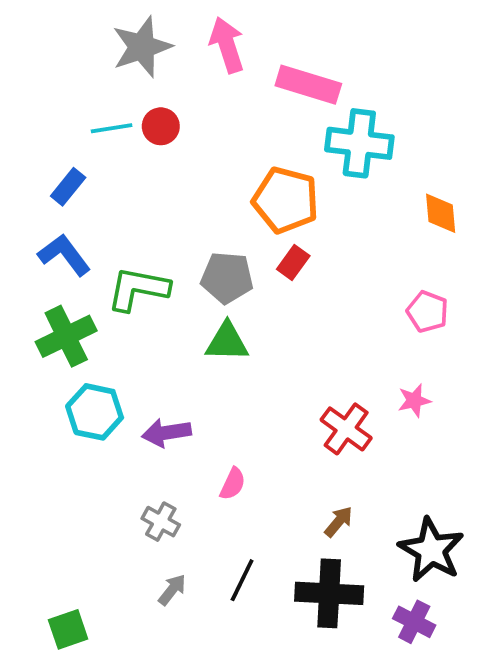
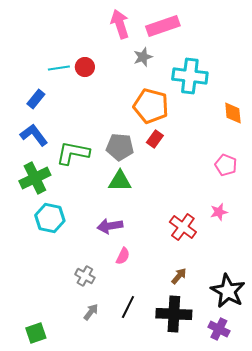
gray star: (142, 47) -> (143, 57), moved, size x0.6
pink rectangle: (308, 85) -> (163, 26), moved, turned -36
purple arrow: (166, 433) -> (110, 226), moved

